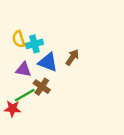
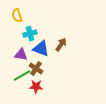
yellow semicircle: (19, 39) -> (17, 16), moved
red star: (12, 109) -> (36, 87), moved

